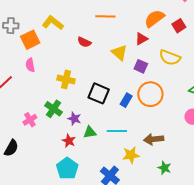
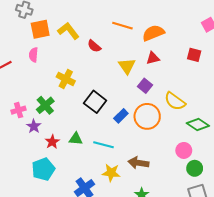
orange semicircle: (154, 19) -> (153, 33), moved
yellow L-shape: (53, 23) -> (68, 31), moved
red square: (179, 26) -> (194, 55), turned 32
yellow semicircle: (170, 58) -> (175, 101), moved
purple star: (74, 119) -> (34, 126), moved

